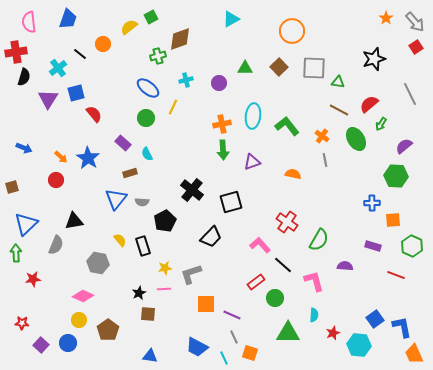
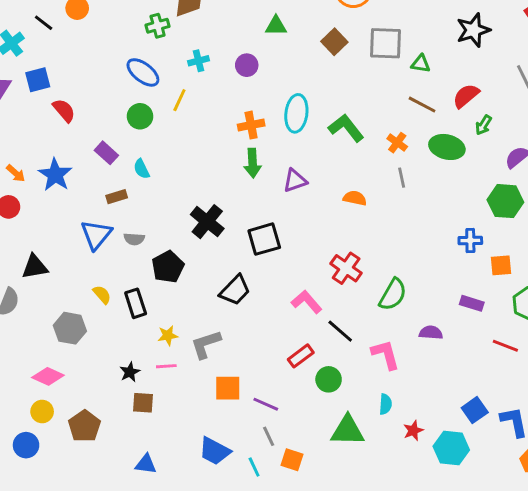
green triangle: (245, 68) -> (276, 26), moved
green ellipse: (356, 139) -> (447, 147), turned -45

